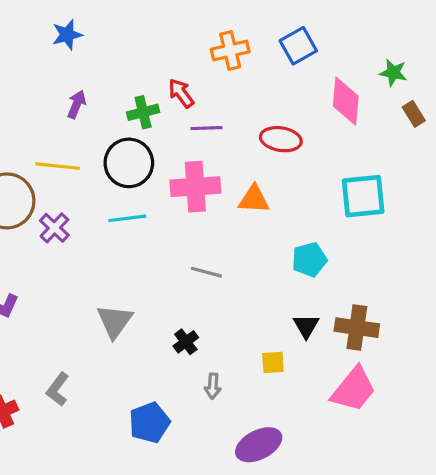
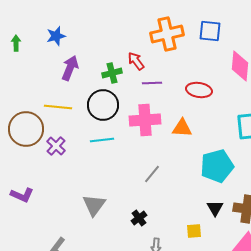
blue star: (67, 35) -> (56, 36), moved
blue square: (298, 46) -> (210, 31), turned 35
orange cross: (230, 50) -> (167, 34), size x1.4
purple arrow: (77, 104) -> (70, 68), size x1.4
cyan pentagon: (309, 259) -> (217, 166), size x1.5
gray line: (206, 272) -> (152, 174), turned -66

